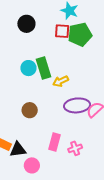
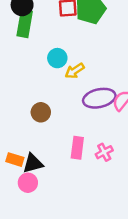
cyan circle: (28, 68) -> (57, 58), moved
green rectangle: (44, 68) -> (25, 24), moved, turned 35
pink circle: (32, 165) -> (28, 183), moved

